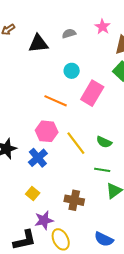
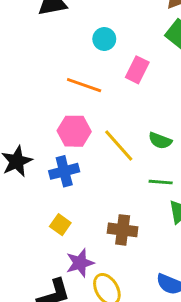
pink rectangle: (92, 93) -> (137, 70), size x0.7
blue cross: (38, 158) -> (64, 171), turned 30

